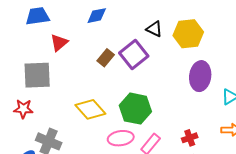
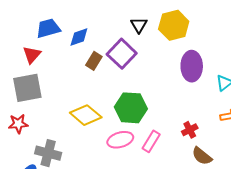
blue trapezoid: (38, 16) -> (48, 28), moved
blue diamond: (97, 16) -> (79, 37), moved
black triangle: (154, 29) -> (139, 25), turned 42
red triangle: (59, 43) -> (32, 55), moved

